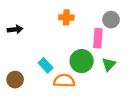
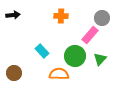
black arrow: (15, 29) -> (13, 15), moved
pink rectangle: (98, 38) -> (90, 35), turned 36
cyan rectangle: (46, 65) -> (42, 51), moved

